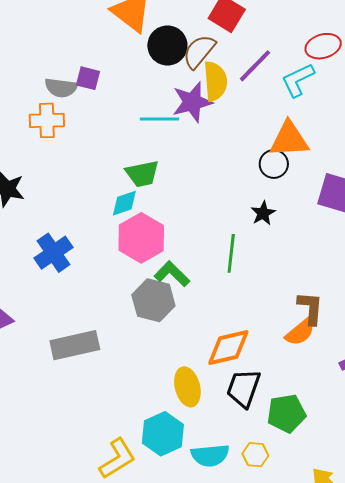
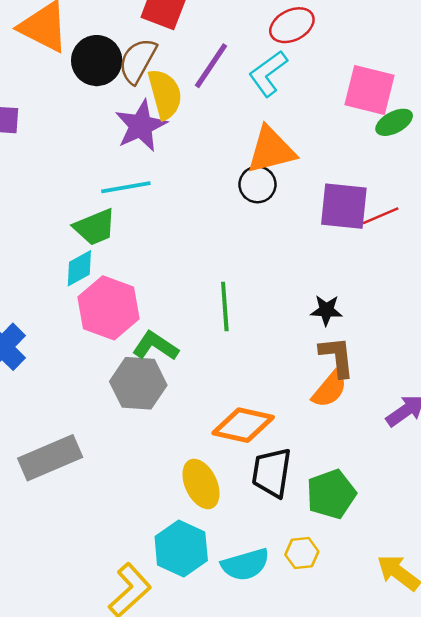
cyan line: (160, 119) -> (126, 187), moved
black star: (263, 213) -> (326, 310), moved, turned -30
orange diamond: (228, 348) -> (243, 425), turned 36

